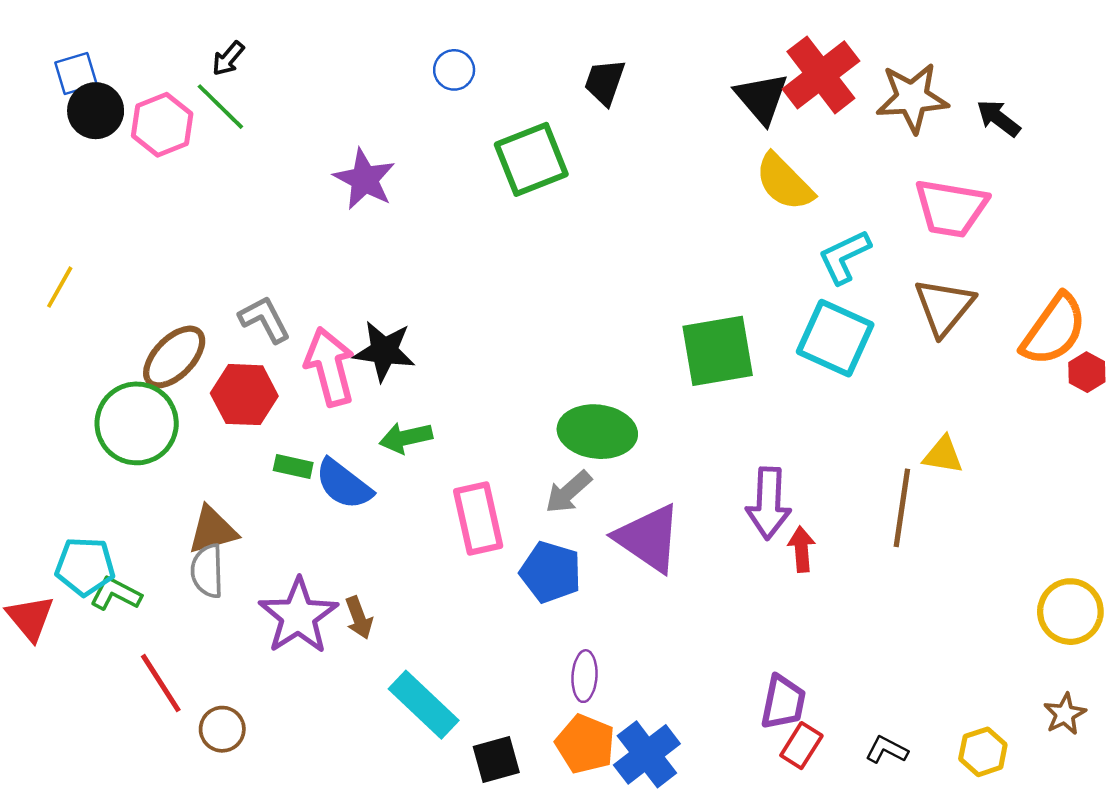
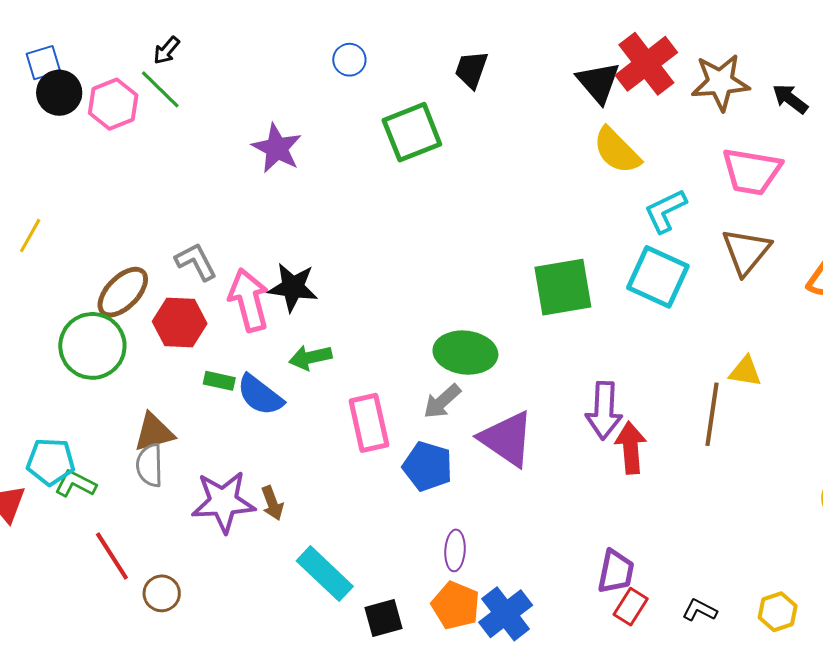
red arrow: (802, 549) -> (631, 448), size x1.4
purple star: (298, 616) -> (223, 502), turned 30

